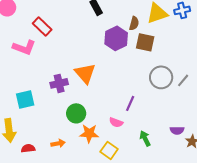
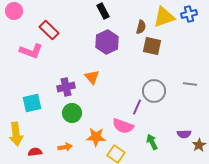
purple hexagon: (116, 38) -> (107, 42), moved
orange triangle: (85, 73) -> (92, 77), size x0.7
gray circle: (161, 77) -> (154, 91), moved
gray line: (183, 80) -> (190, 84), turned 56
green circle: (76, 113) -> (72, 113), moved
pink semicircle: (116, 122) -> (123, 126), size x1.5

